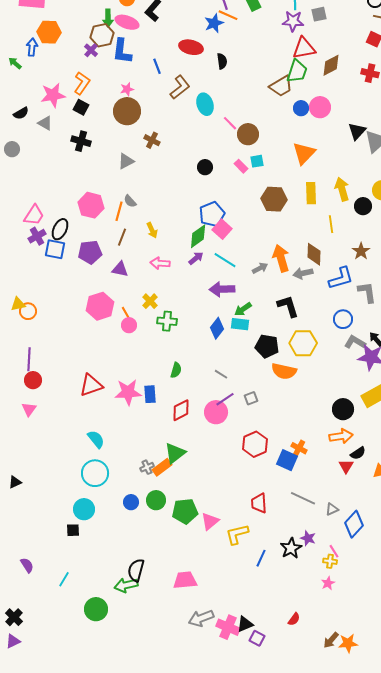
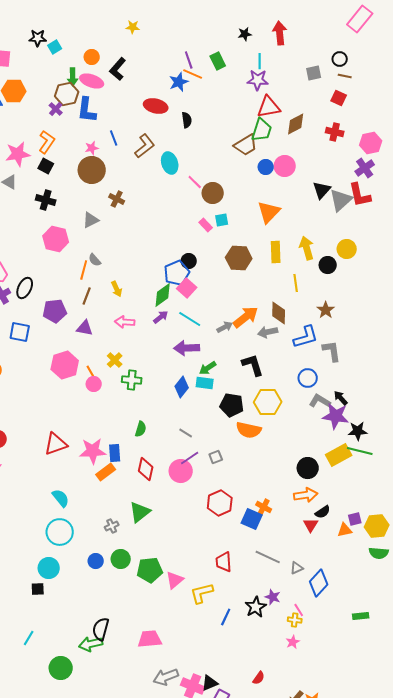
gray square: (319, 14) -> (314, 73), moved
blue line: (157, 66) -> (114, 138), moved
black circle: (205, 167) -> (189, 261), moved
pink hexagon: (91, 205) -> (56, 239), moved
blue square: (55, 249) -> (20, 332), moved
orange arrow: (281, 258) -> (246, 317), turned 68
red diamond: (181, 410) -> (146, 469), turned -50
orange rectangle: (162, 467) -> (106, 472), moved

